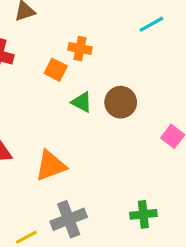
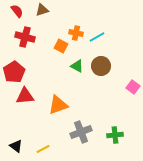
cyan line: (152, 24) -> (97, 37), moved
gray cross: (69, 219) -> (81, 132), moved

